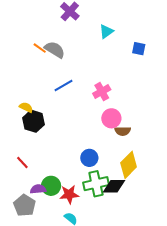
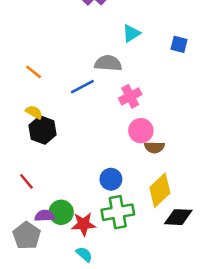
cyan triangle: (106, 31) -> (131, 33), moved
orange line: (40, 48) -> (34, 72), moved
gray semicircle: (55, 50) -> (108, 63), moved, turned -30
black diamond: (114, 186) -> (178, 217), moved

